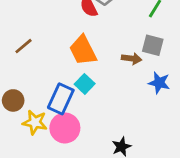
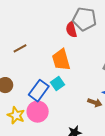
brown arrow: (132, 59) -> (95, 102), moved
yellow star: (35, 122) -> (16, 115), moved

